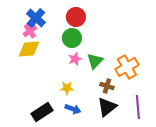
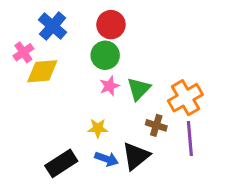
pink cross: (30, 31) -> (23, 52), moved
black triangle: (107, 107) -> (136, 156), moved
purple line: (138, 107) -> (190, 139), moved

